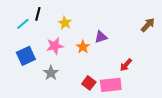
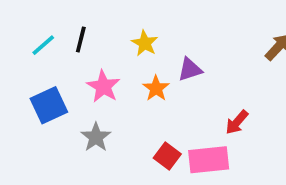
black line: (38, 14) -> (81, 39), moved
yellow star: (65, 23) -> (145, 43), moved
pink star: (55, 46) -> (103, 86), turned -30

